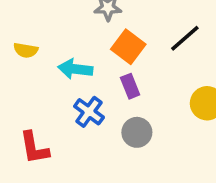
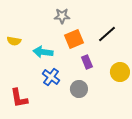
orange square: (128, 47) -> (74, 39), turned 30
purple rectangle: (130, 86) -> (87, 62), moved

